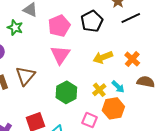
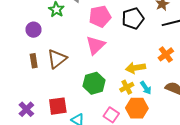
yellow arrow: (103, 57) -> (136, 68), moved
orange cross: (132, 59) -> (166, 54), moved

